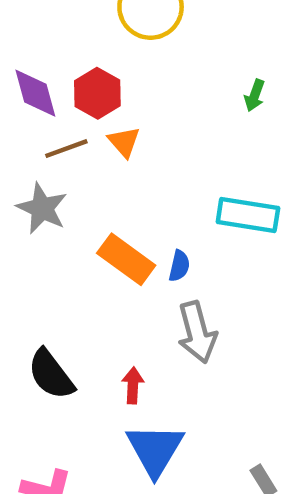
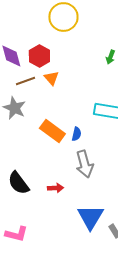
red arrow: (133, 385) -> (55, 188), turned 84
blue triangle: (155, 450) -> (90, 217), moved

